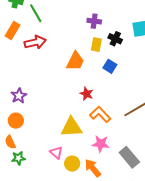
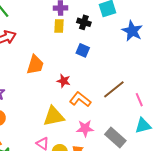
yellow rectangle: (96, 45) -> (59, 26), moved
orange trapezoid: (75, 61) -> (35, 65), moved

